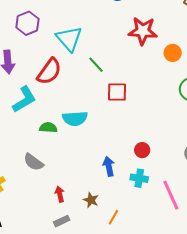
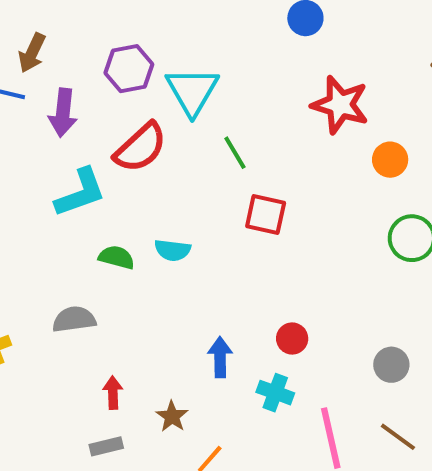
purple hexagon: (27, 23) -> (129, 69), moved
cyan semicircle: (75, 119) -> (173, 250), size x0.7
gray semicircle: (34, 162) -> (74, 319), turned 125

